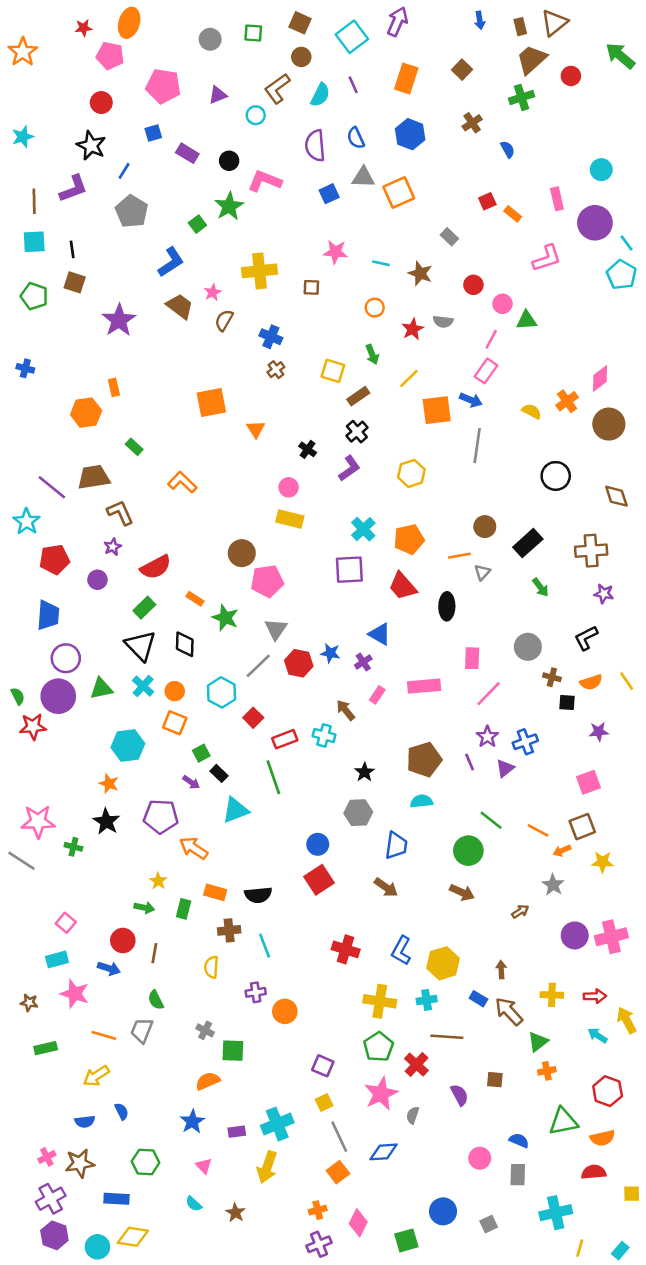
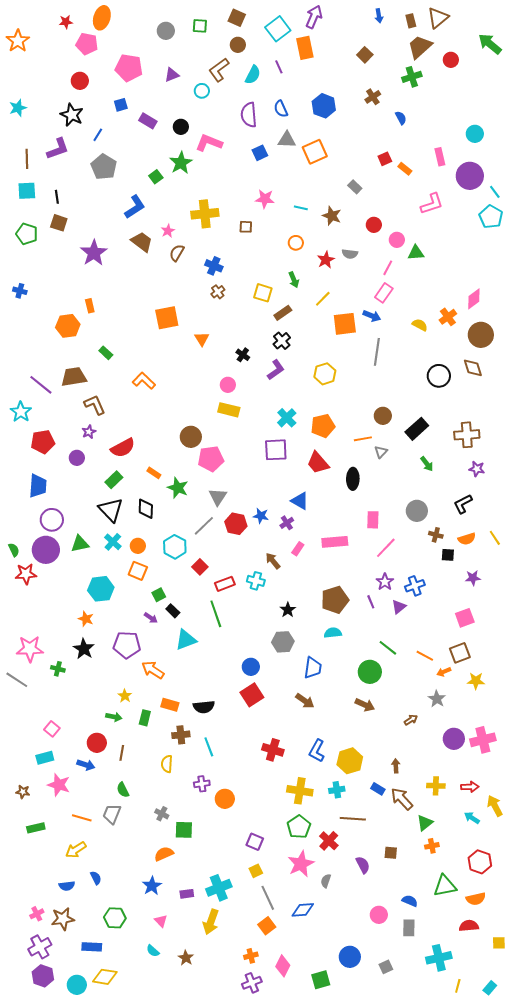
orange rectangle: (406, 78) -> (305, 48), moved, turned -30
brown diamond: (616, 496) -> (473, 368), moved

